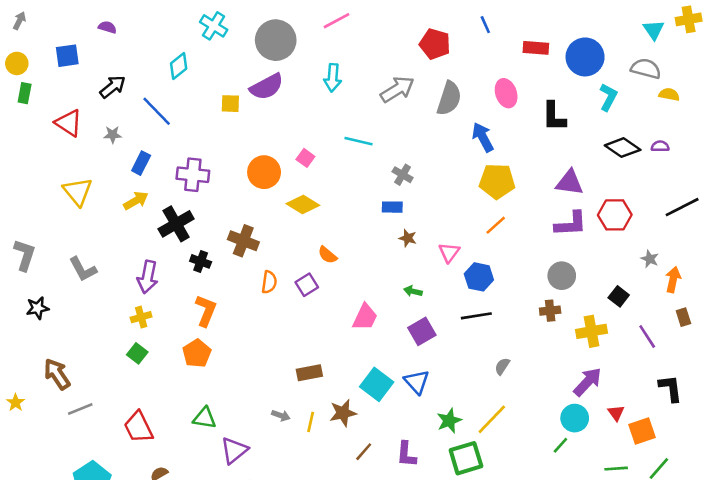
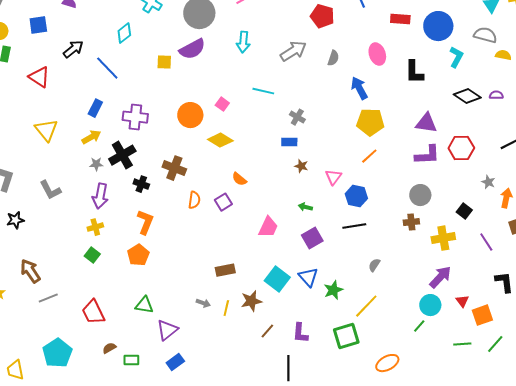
gray semicircle: (449, 98) -> (333, 58), size x0.6
gray star: (113, 135) -> (96, 164), moved
green star: (449, 421) -> (333, 290), moved

